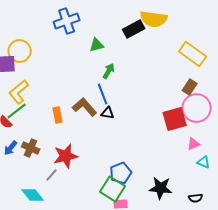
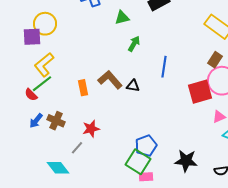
blue line: (103, 94) -> (164, 67), moved, turned 30
red star: (66, 156) -> (91, 129), size x0.7

